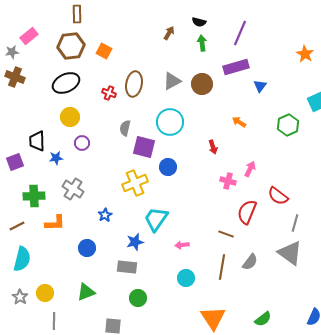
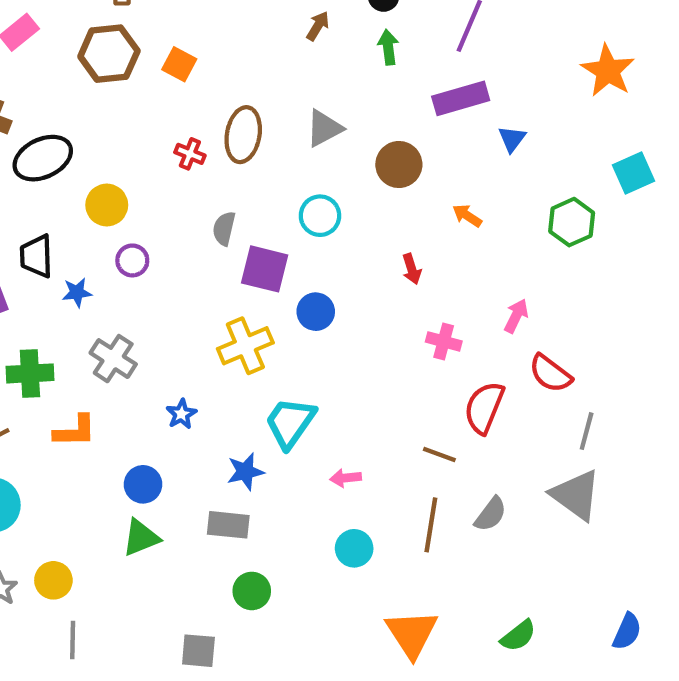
orange star: (305, 54) -> (608, 71), size x1.4
black ellipse: (66, 83) -> (43, 158), moved
brown circle: (202, 84) -> (399, 164), moved
cyan circle: (170, 122) -> (320, 216), size x0.7
pink arrow: (250, 169) -> (516, 316), moved
green triangle: (86, 292) -> (141, 538), moved

